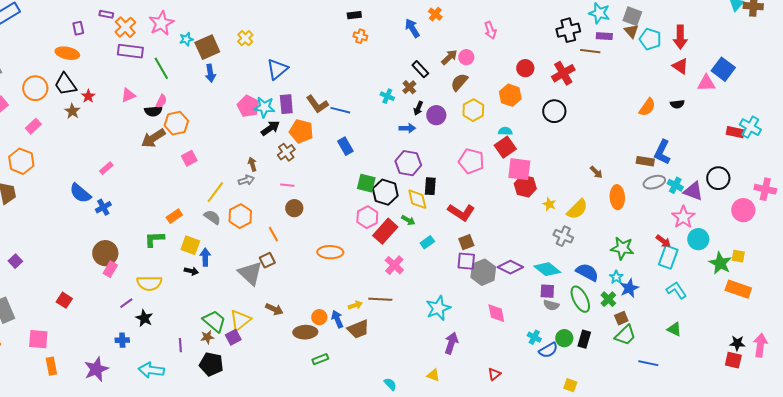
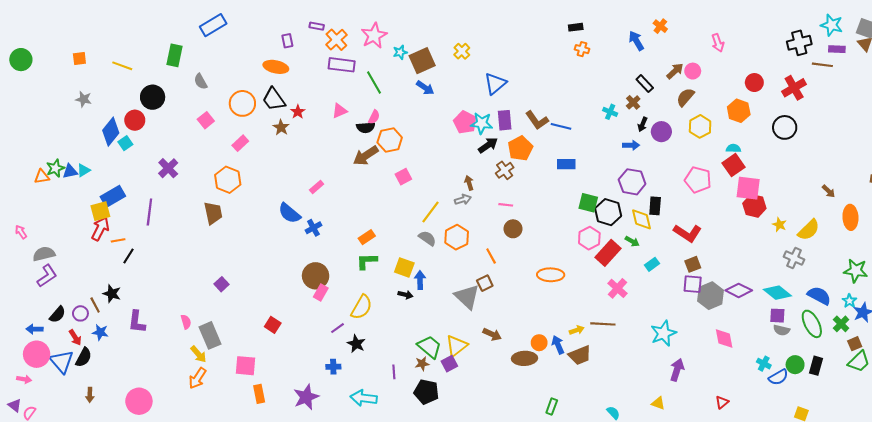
blue arrow: (210, 73) -> (425, 88), turned -48
orange pentagon: (301, 131) -> (520, 148), turned 30
blue rectangle: (345, 146) -> (566, 164), turned -60
orange rectangle: (174, 216) -> (367, 237), moved
yellow semicircle: (149, 283) -> (362, 307), turned -60
green rectangle: (320, 359) -> (552, 406), moved, turned -49

